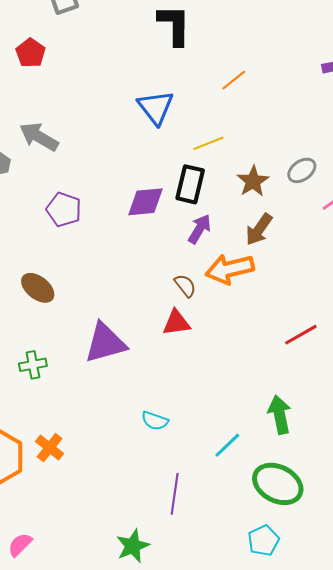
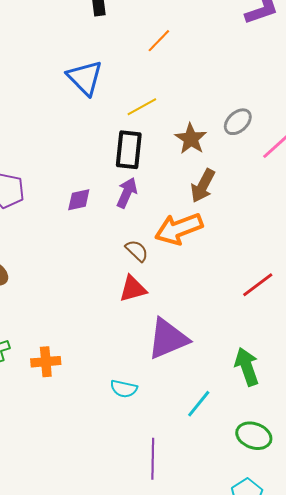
purple diamond: (146, 202) -> (79, 200), moved, size x0.7
purple arrow: (200, 229) -> (127, 193), moved
purple triangle: (105, 343) -> (168, 339), moved
orange cross: (50, 448) -> (46, 362), moved, turned -36
green ellipse: (278, 484) -> (254, 436), size x0.7

